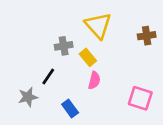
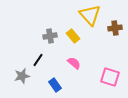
yellow triangle: (98, 25) -> (90, 15), moved
yellow rectangle: (88, 57) -> (73, 36), moved
pink semicircle: (94, 80) -> (74, 63), turned -64

